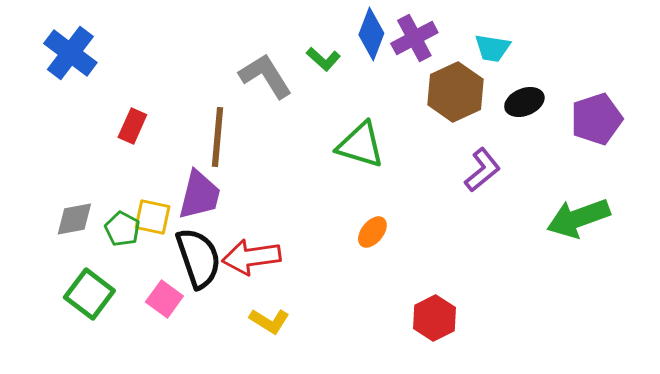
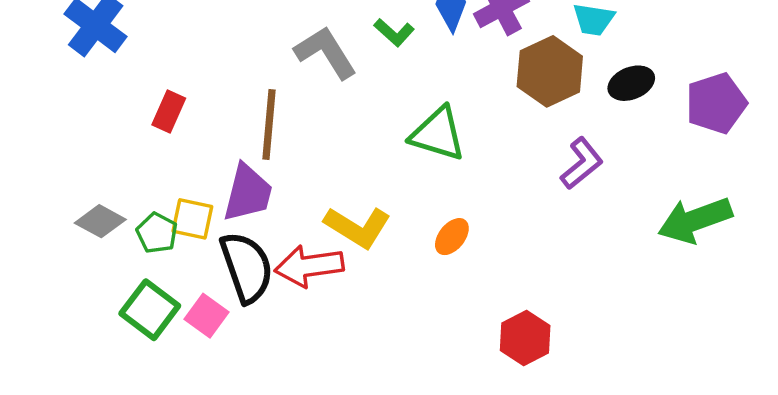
gray diamond: (74, 219) -> (100, 221), turned 39
green square: (89, 294) -> (150, 310), moved
yellow L-shape: (269, 321) -> (358, 227), moved, size x1.4

